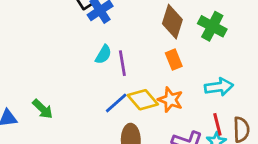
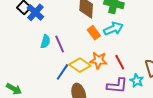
cyan arrow: (219, 87) -> (113, 29), moved
red line: (217, 124) -> (120, 62), moved

